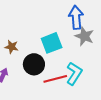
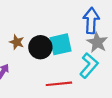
black circle: (34, 64) -> (40, 47), moved
cyan L-shape: (74, 73) -> (89, 65), moved

